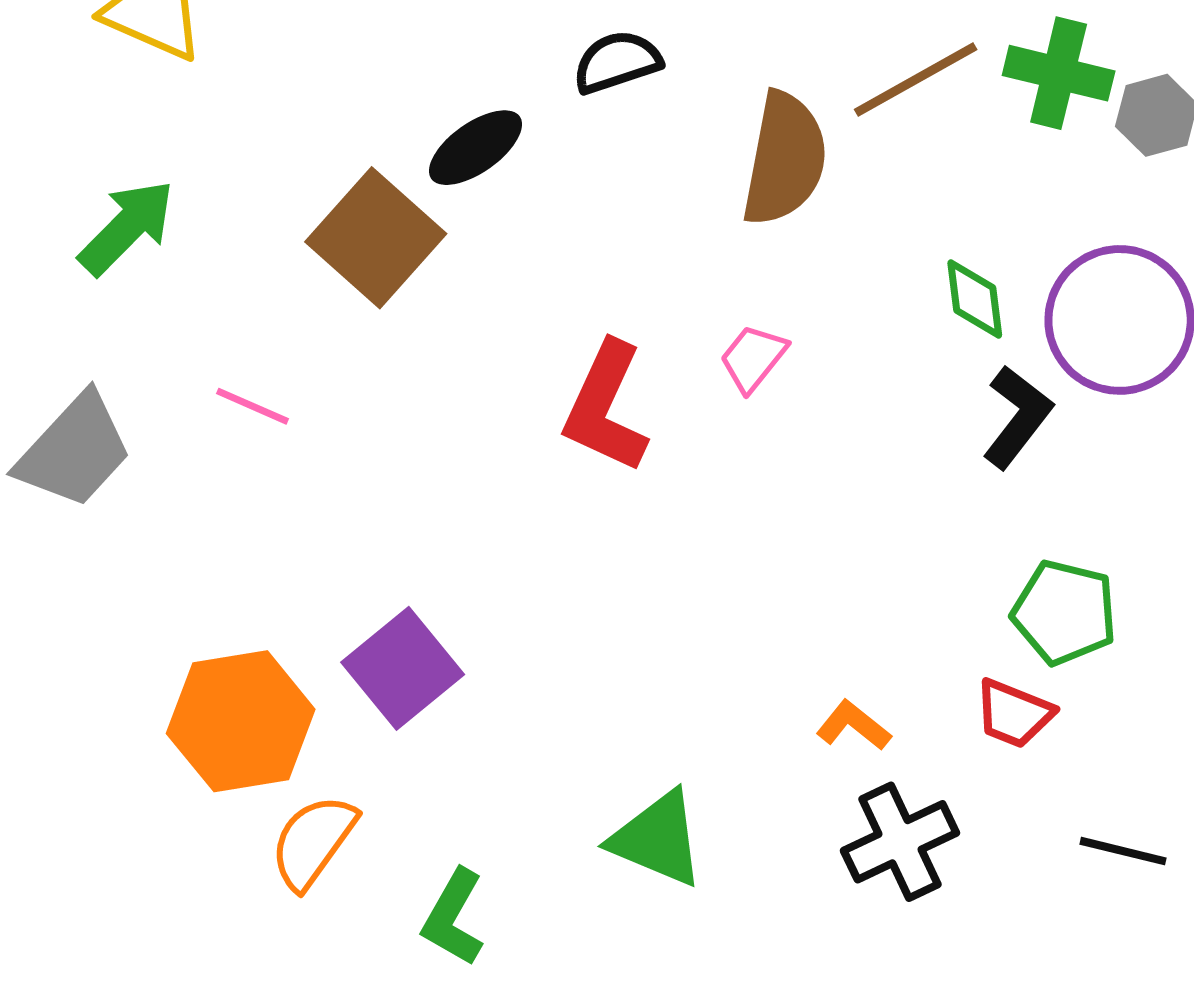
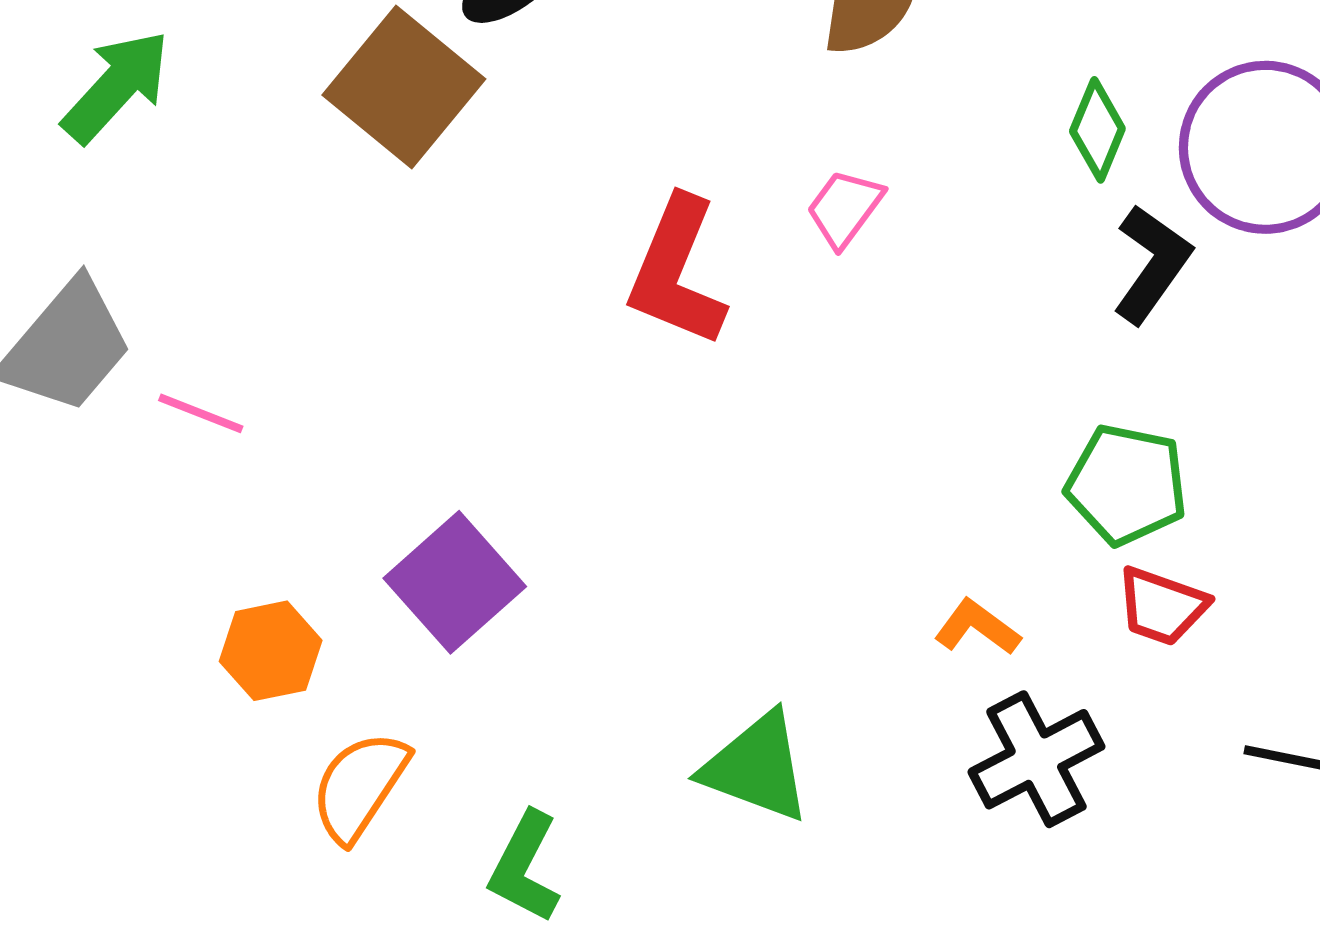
green diamond: (975, 299) -> (1097, 130), turned 32
pink line: (253, 406) -> (201, 413), moved
green pentagon: (1064, 612) -> (1126, 485), moved
orange hexagon: (241, 721) -> (271, 651), size x0.6

